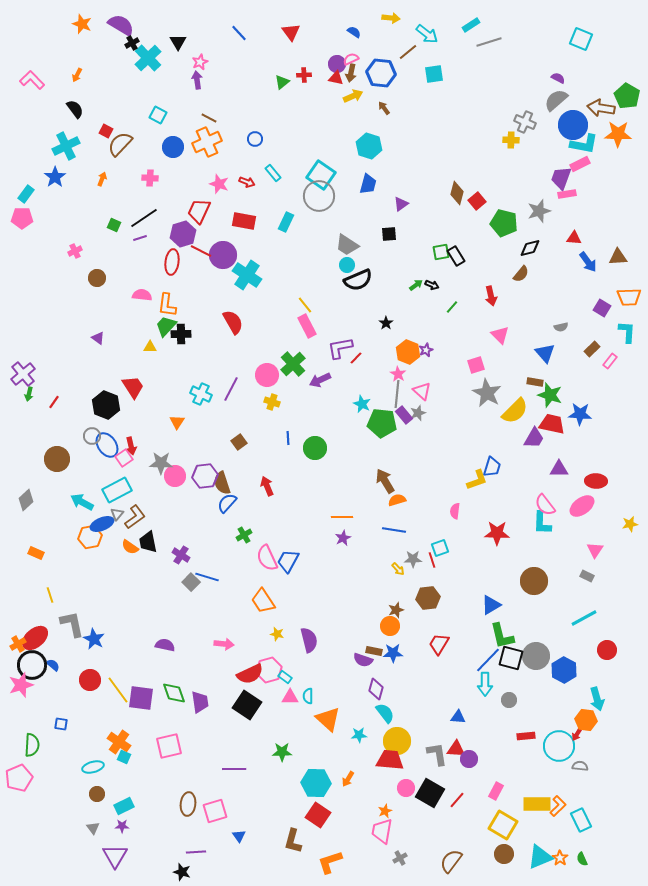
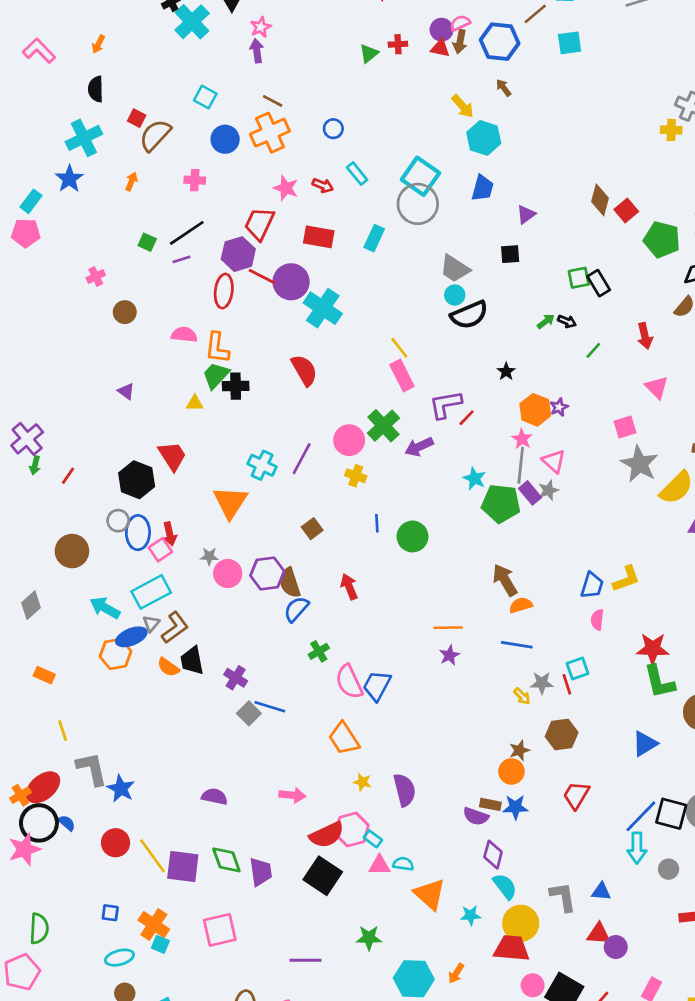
yellow arrow: (353, 96) -> (463, 106), moved, turned 72
black semicircle: (75, 109) -> (96, 89), turned -144
orange triangle: (177, 422) -> (230, 502), size x1.8
blue ellipse: (107, 445) -> (138, 533), turned 35
gray star: (161, 463) -> (209, 556), size x0.6
blue trapezoid: (492, 467) -> (592, 585), moved
green L-shape: (502, 636) -> (659, 682), moved
cyan semicircle: (308, 696) -> (403, 864), turned 98
blue square: (61, 724) -> (110, 913), moved
gray L-shape: (437, 754) -> (563, 897), moved

